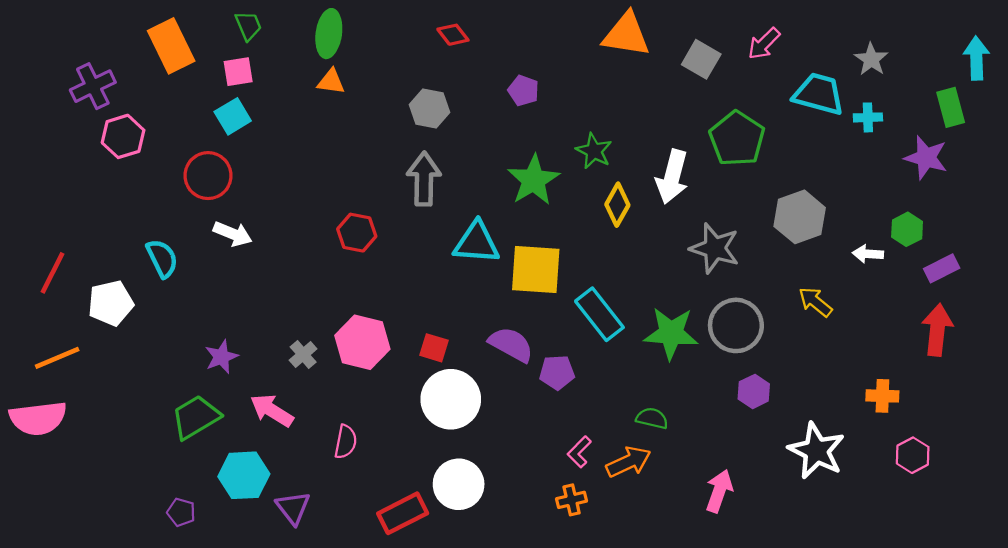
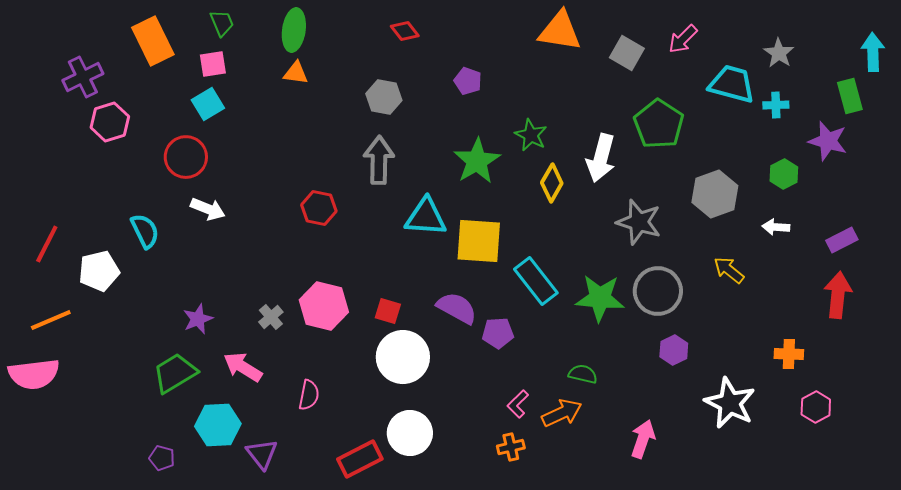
green hexagon: (907, 229) -> (784, 174), moved

